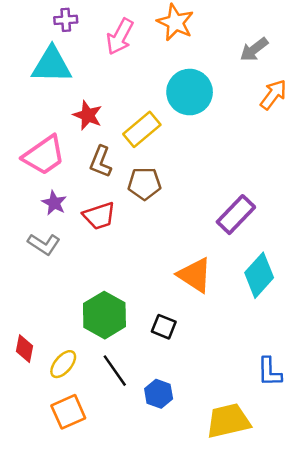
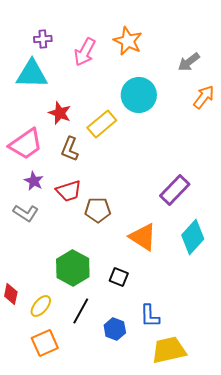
brown pentagon: (144, 184) -> (98, 210), moved
black line: (115, 371) -> (81, 311), turned 64
blue L-shape: (269, 372) -> (150, 316), moved

